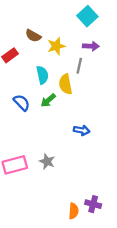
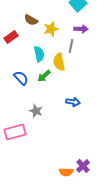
gray star: (47, 161) -> (36, 111), moved
purple cross: (93, 204) -> (83, 166), turned 32
orange semicircle: (74, 211) -> (66, 172), turned 88

